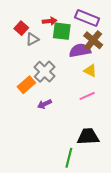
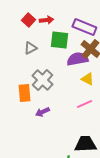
red arrow: (50, 21) -> (46, 20), moved
red square: (21, 28) -> (28, 20), moved
orange rectangle: (26, 85) -> (24, 93), turned -54

